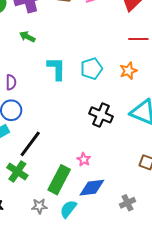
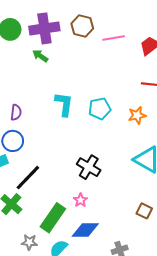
green arrow: (27, 37) -> (40, 56), moved
black cross: (101, 115) -> (89, 167), moved

